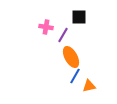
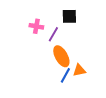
orange triangle: (89, 86) -> (79, 70), moved

